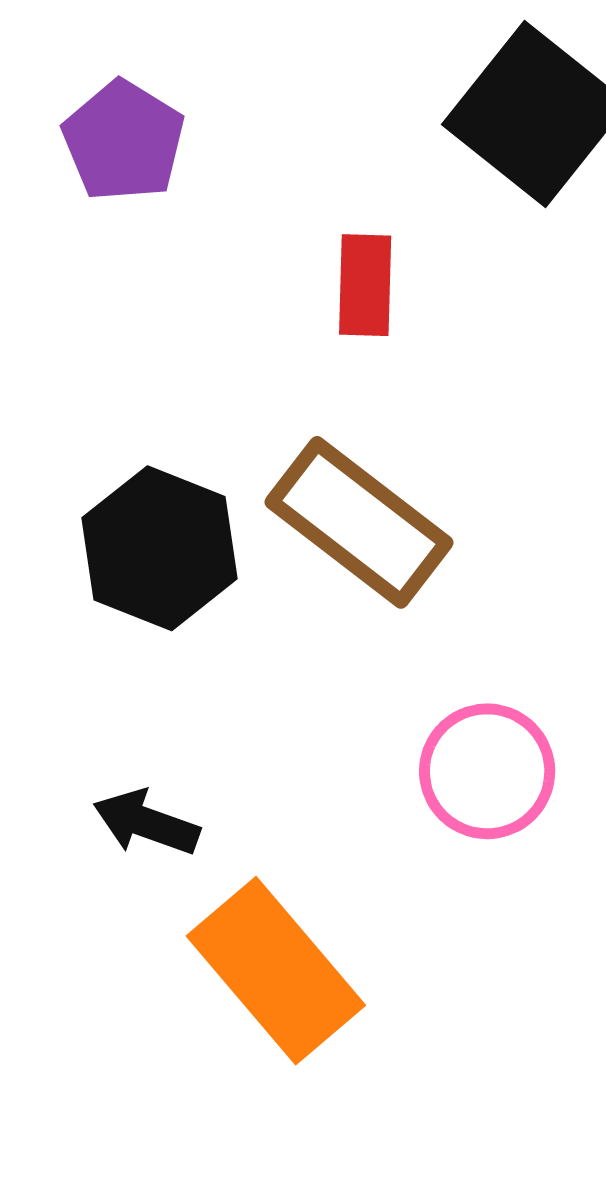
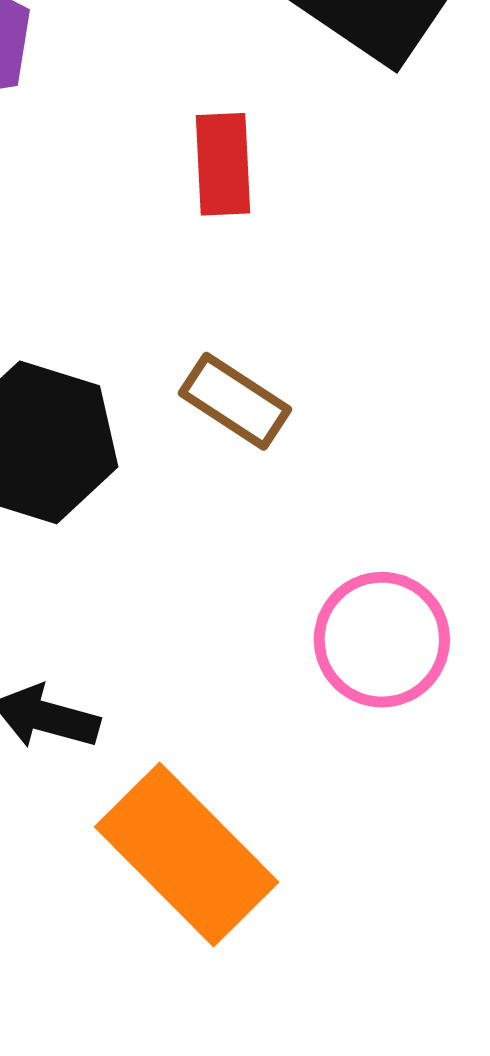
brown rectangle: (359, 522) -> (235, 401), size x0.6

